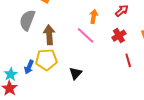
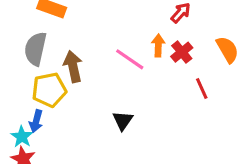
orange arrow: (94, 16) -> (158, 46), moved
yellow pentagon: (46, 60) -> (49, 90), moved
blue arrow: (29, 67) -> (36, 121), moved

